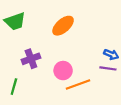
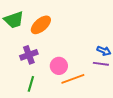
orange ellipse: (63, 26) -> (41, 25), moved
green line: (14, 87) -> (31, 84), moved

